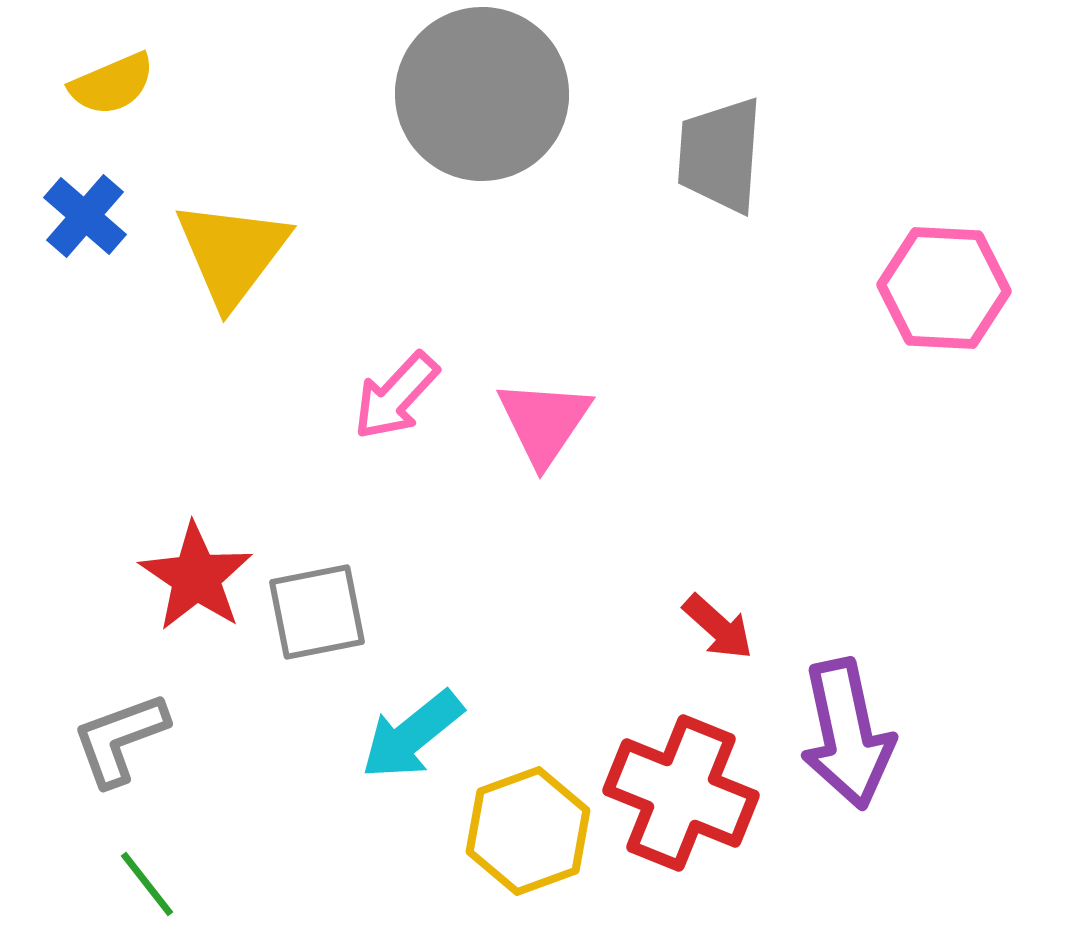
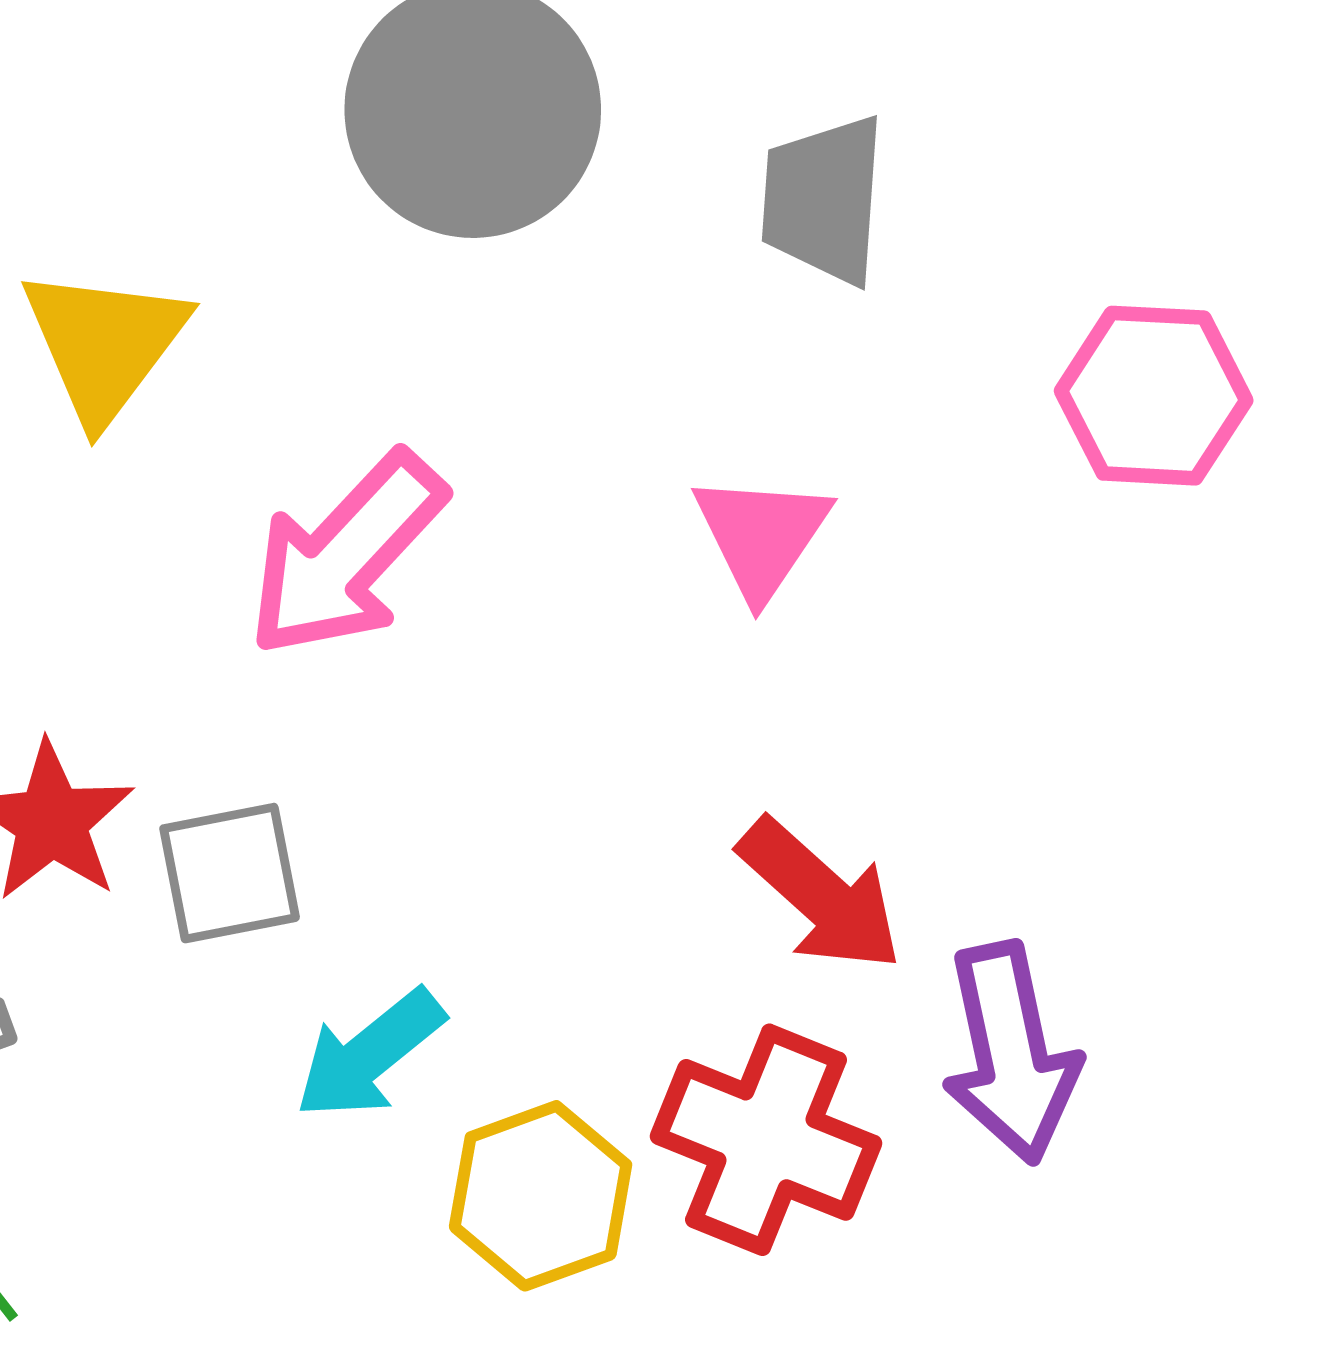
pink arrow: (396, 396) -> (346, 555), size x1.6
pink triangle: (544, 422) -> (762, 536), moved
red arrow: (718, 627) -> (821, 895), size x1.6

